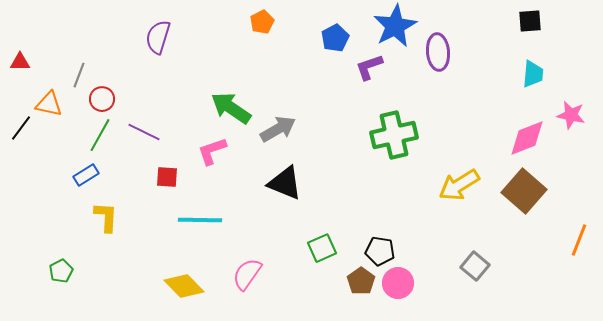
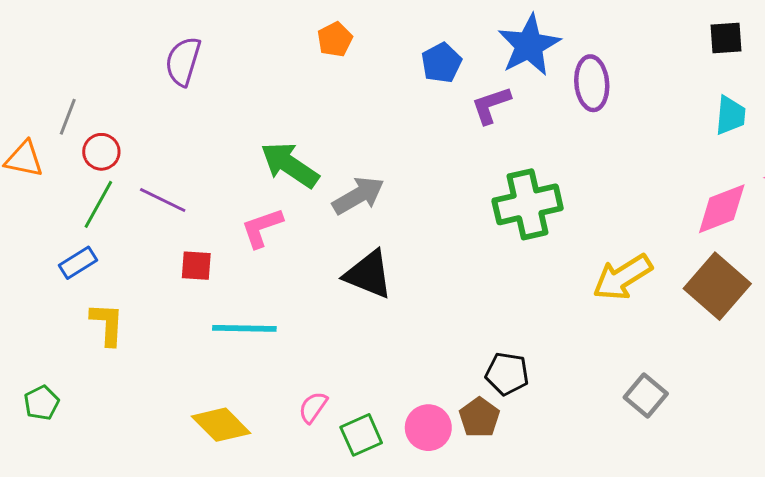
green square: (322, 248) -> (361, 435), moved
pink semicircle: (247, 274) -> (313, 407), size x0.7
pink circle: (398, 283) -> (428, 428), moved

